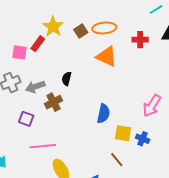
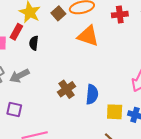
black semicircle: (67, 79) -> (34, 43), moved
brown cross: (53, 102) -> (66, 89), moved

